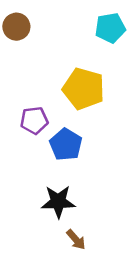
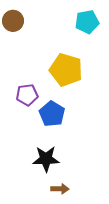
brown arrow: (76, 240) -> (60, 189), turned -48

